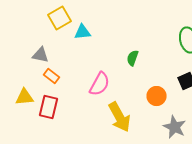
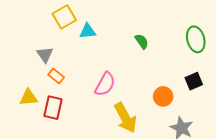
gray triangle: (40, 55) -> (45, 55), turned 42
green semicircle: (132, 58) -> (142, 41), moved, turned 126

